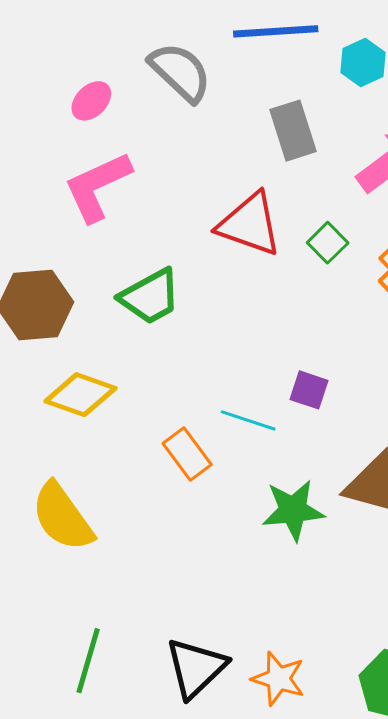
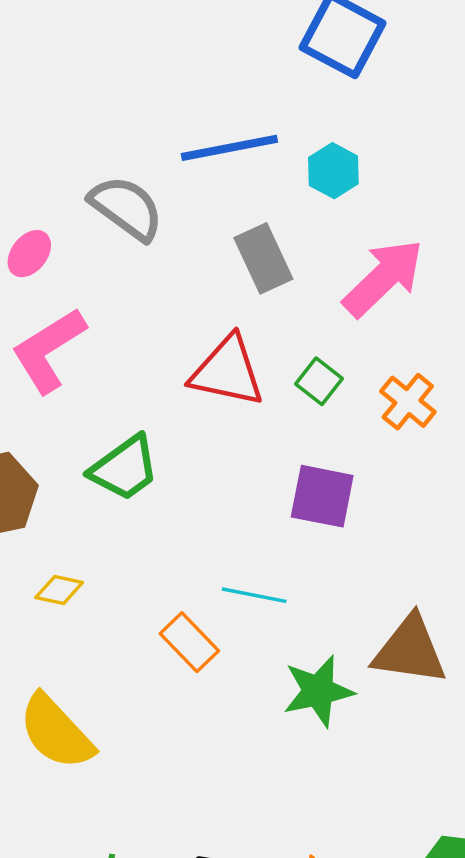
purple square: (309, 390) -> (322, 496), moved, size x1.5
yellow diamond: (80, 395) -> (59, 590), size x0.6

